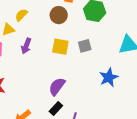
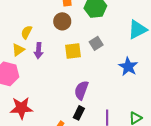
purple arrow: (26, 46) -> (39, 51), moved
black rectangle: (56, 109) -> (79, 113), moved

